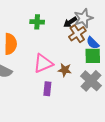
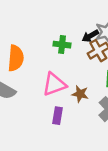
green cross: (37, 22) -> (62, 45), moved

